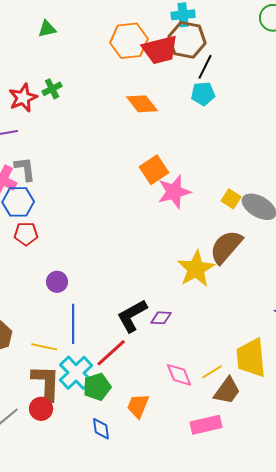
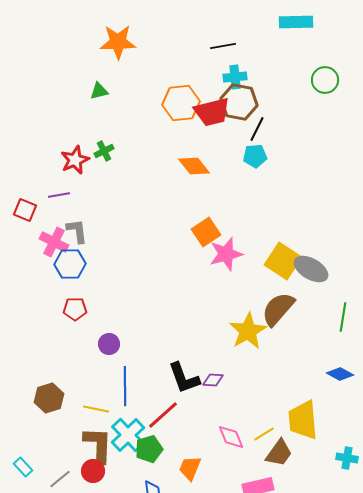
yellow square: (231, 199) -> (283, 261), size x1.8
red pentagon: (26, 234) -> (75, 309), moved
black L-shape: (132, 316) -> (184, 378), turned -81

